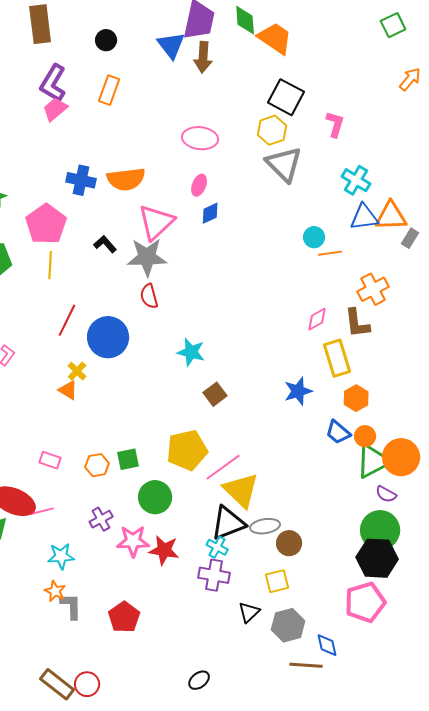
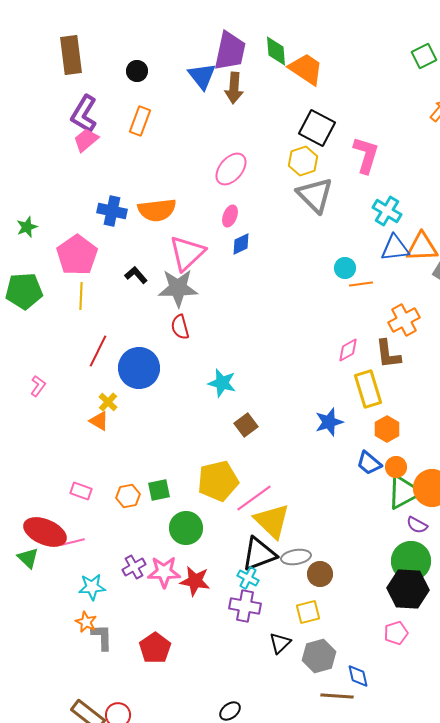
pink L-shape: (335, 124) -> (366, 155), size x1.4
pink ellipse: (200, 138) -> (231, 169), turned -56
purple cross: (101, 519) -> (134, 567), moved
pink pentagon: (365, 602) -> (396, 633), size x0.6

